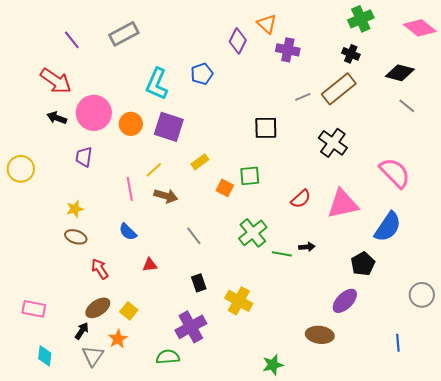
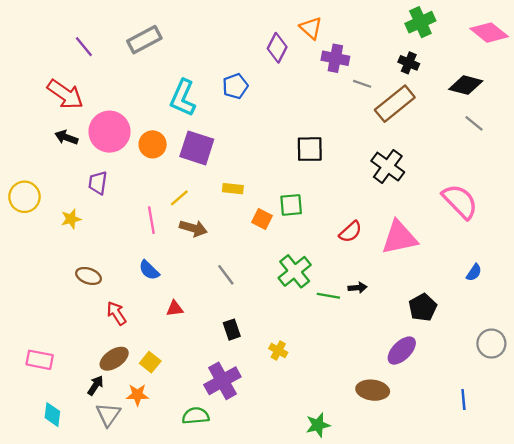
gray line: (303, 97) -> (362, 84), moved, turned 42
yellow rectangle: (200, 162) -> (233, 189), turned 42
yellow star: (75, 209) -> (71, 219), moved
blue semicircle: (388, 227) -> (474, 272), moved, size x0.5
yellow cross: (239, 301) -> (278, 351), size x0.6
orange star: (118, 339) -> (137, 395), turned 30

